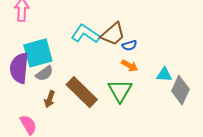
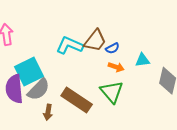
gray semicircle: (44, 73) -> (39, 89), size x1.4
cyan triangle: (164, 75) -> (142, 60), moved

